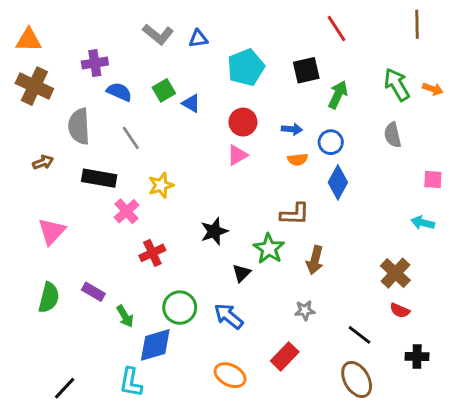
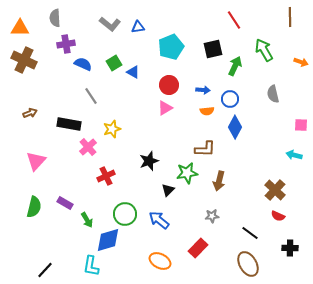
green arrow: (397, 85) -> (264, 50), moved
gray semicircle: (79, 126) -> (55, 18), moved, size x0.7
green star: (269, 249) -> (187, 173), turned 30

